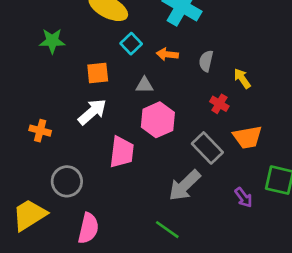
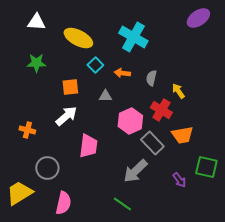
red cross: (219, 104) -> (161, 110), size x1.5
pink hexagon: (158, 120) -> (130, 121), moved

